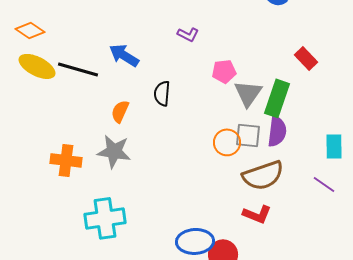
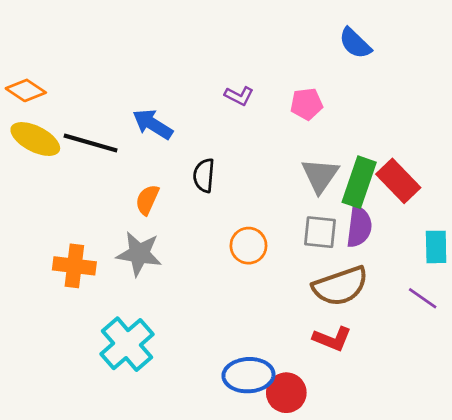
red rectangle: (306, 58) -> (398, 181), moved, size x1.4
pink pentagon: (224, 71) -> (307, 104), moved
orange circle: (227, 142) -> (248, 246), moved
cyan cross: (105, 218) -> (127, 344), turned -33

